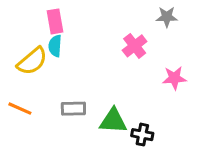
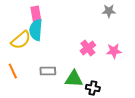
cyan semicircle: (55, 46) -> (36, 30), size x1.5
pink cross: (135, 46) -> (88, 48), moved
orange line: (20, 109) -> (13, 71), turned 42

